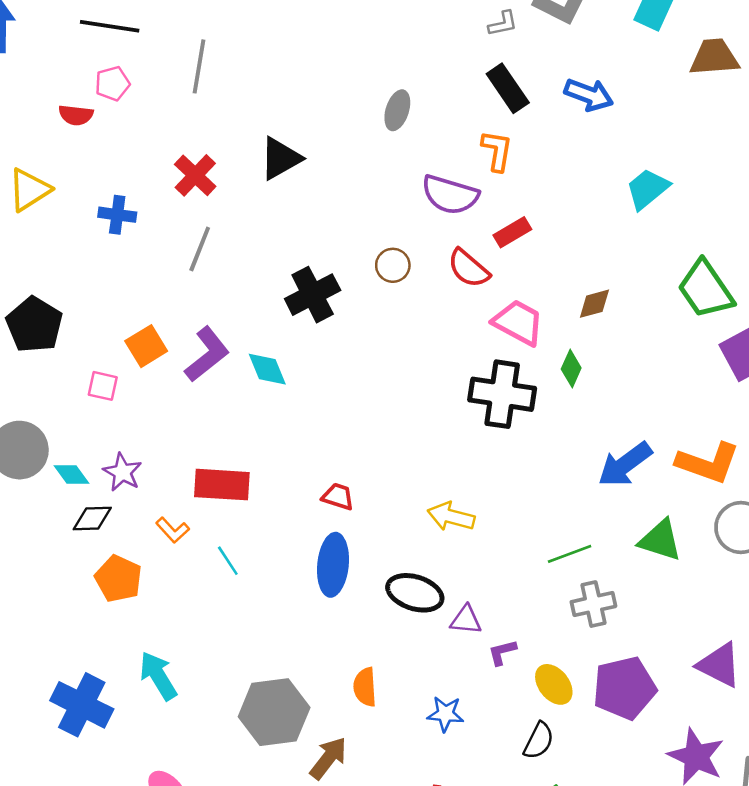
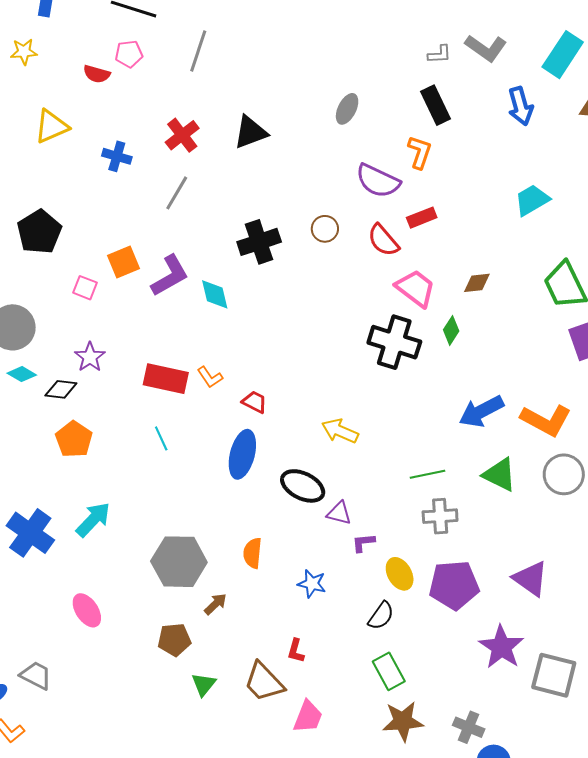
blue arrow: (589, 95) -> (521, 106), moved, turned 45
cyan diamond: (71, 475) -> (22, 374), moved, turned -32
orange L-shape: (173, 530) -> (210, 377), moved
cyan arrow: (158, 676) -> (93, 520), turned 66
brown arrow: (328, 758) -> (215, 604), size x0.7

